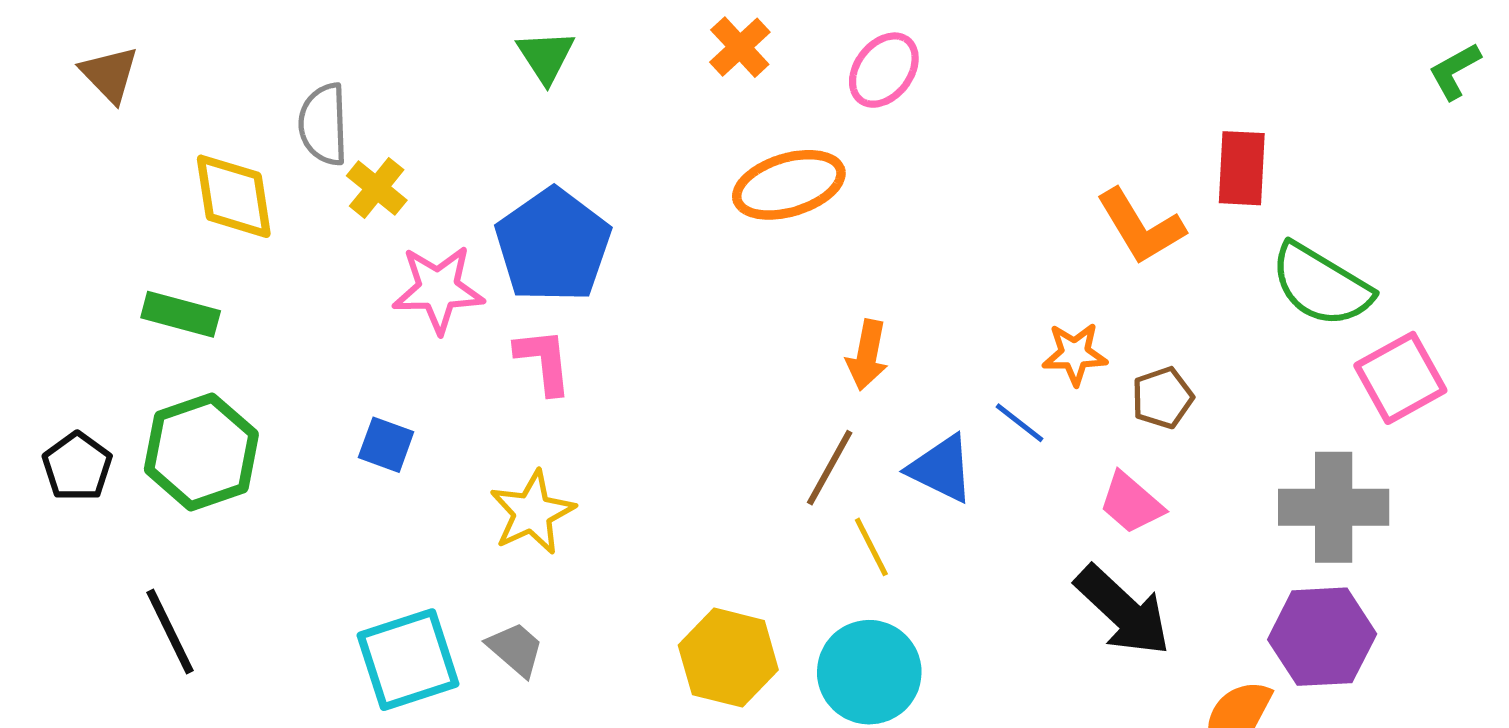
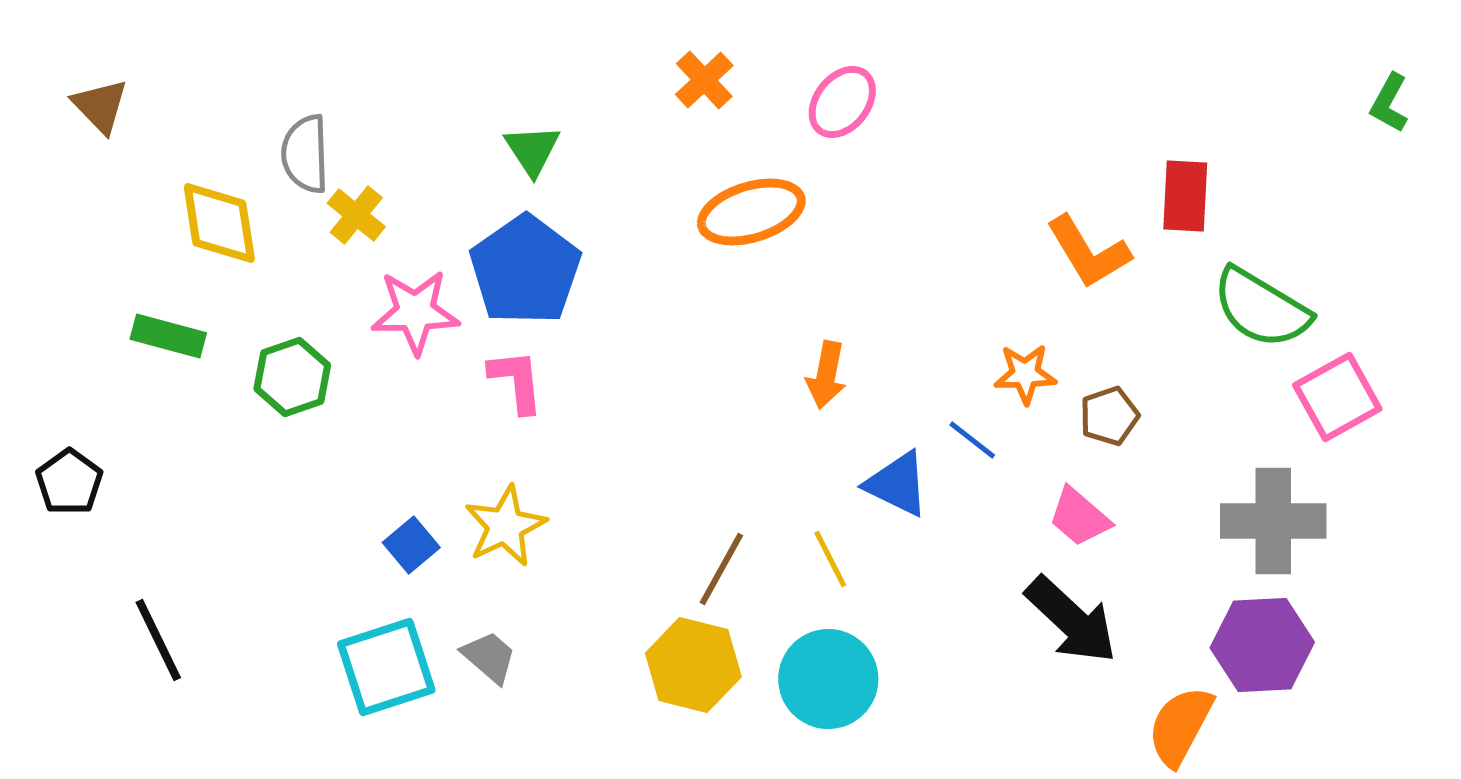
green triangle: (546, 56) -> (532, 150), moved
green L-shape: (1455, 71) -> (1389, 103), turned -32
blue square: (386, 445) -> (411, 545), moved, turned 30
green hexagon: (201, 452) -> (292, 377), moved, size x0.7
brown line: (830, 468) -> (721, 569), moved

